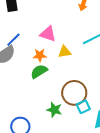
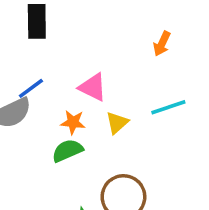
yellow triangle: (65, 52) -> (117, 123), turned -40

